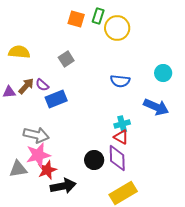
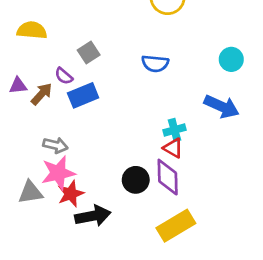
gray square: (66, 59) -> (89, 52), moved
blue semicircle: (120, 81) -> (155, 64), moved
brown arrow: (26, 86) -> (42, 94), moved
gray arrow: (36, 135) -> (55, 145), size x0.7

